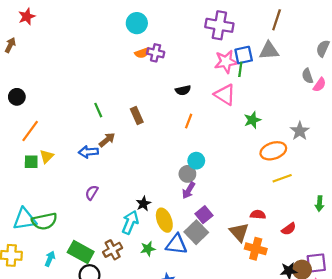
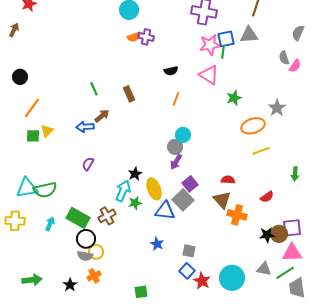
red semicircle: (258, 215) -> (228, 180), moved
green star: (148, 249) -> (135, 203), moved

